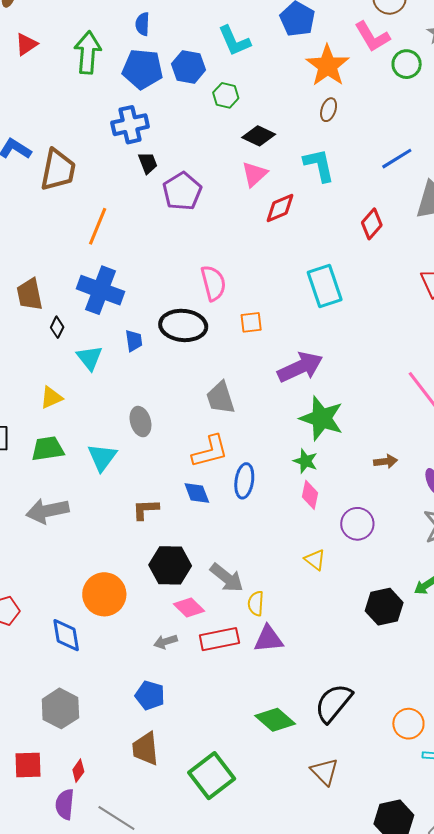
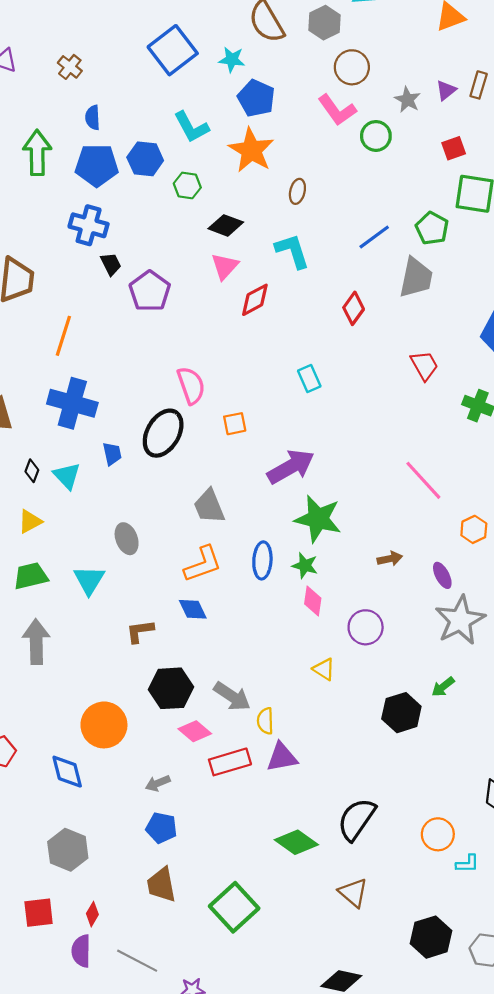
orange star: (328, 66) -> (251, 150), moved
blue cross: (130, 125) -> (89, 225), turned 33
cyan rectangle: (325, 286) -> (309, 378), size x0.6
black ellipse: (183, 325) -> (163, 433), turned -60
black diamond: (57, 327) -> (32, 471), moved
blue ellipse: (244, 481) -> (262, 560), moved
gray arrow: (47, 511) -> (36, 642), turned 105
gray arrow: (166, 642) -> (158, 783), moved

